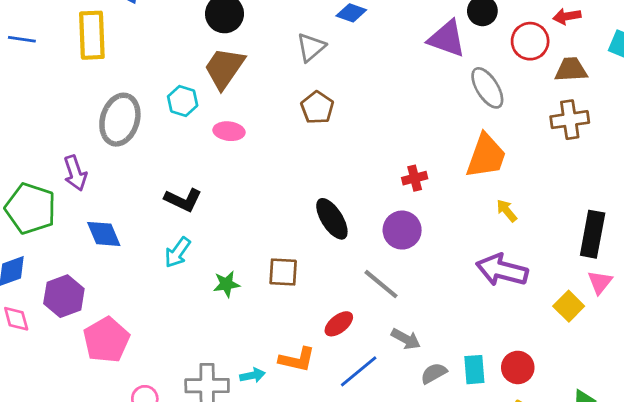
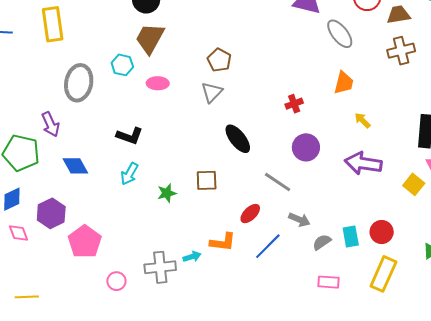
gray triangle: (311, 47) -> (212, 92), moved
orange trapezoid: (486, 156) -> (344, 83), size x0.7
purple circle: (402, 230) -> (306, 147), moved

